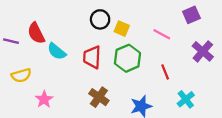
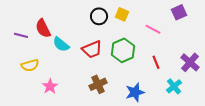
yellow square: (122, 29) -> (122, 14), moved
purple cross: (203, 51) -> (190, 62), moved
red trapezoid: (92, 57) -> (92, 49), turned -115
brown cross: (99, 97) -> (98, 84), turned 30

